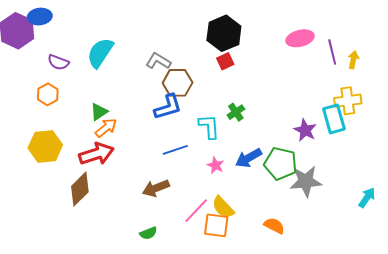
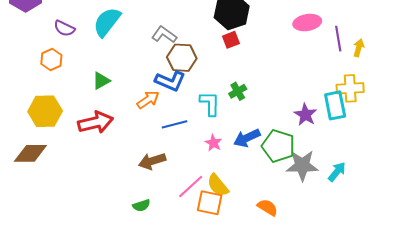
blue L-shape: (168, 107) -> (170, 81), turned 36
orange arrow: (106, 128) -> (148, 100), moved
brown diamond: (80, 189) -> (30, 153), moved, turned 40
cyan arrow: (367, 198) -> (337, 172), moved

